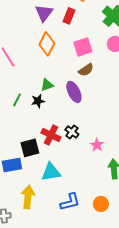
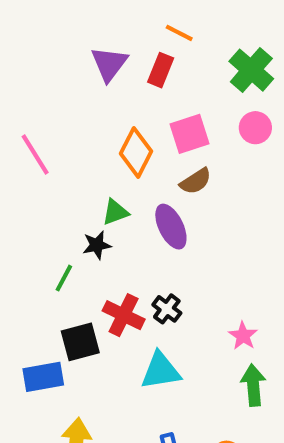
orange diamond: (47, 44) -> (136, 152), moved
green line: (17, 100) -> (64, 278), moved
pink star: (97, 145) -> (243, 336), moved
cyan triangle: (51, 172) -> (161, 371), moved

